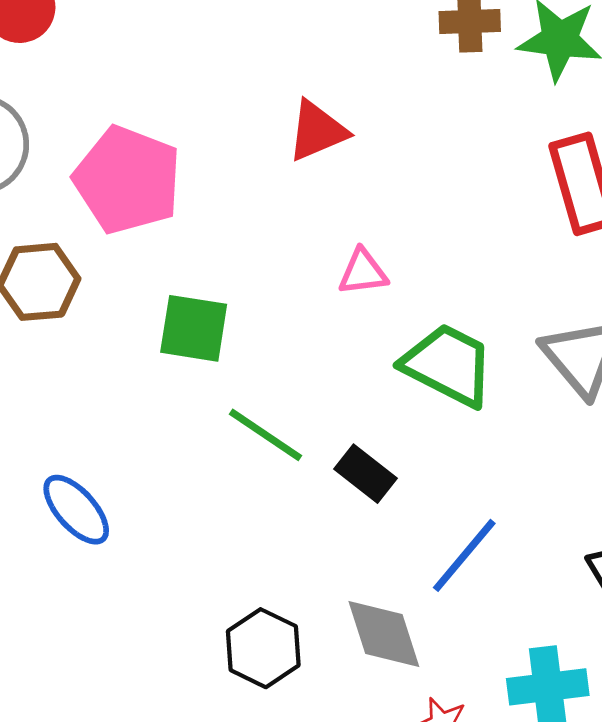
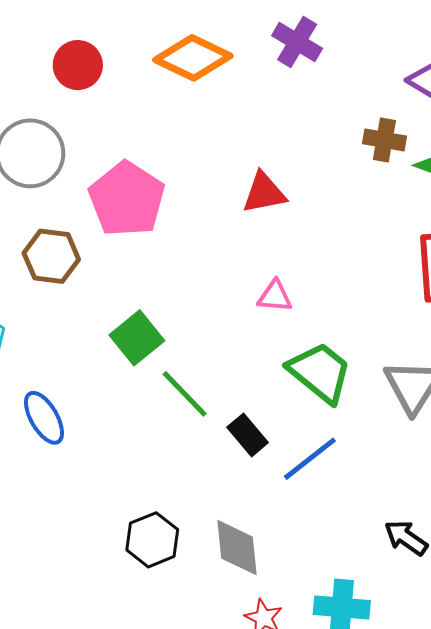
green square: (194, 328) -> (137, 338), moved, turned 30
blue line: (464, 555) -> (310, 459), moved

